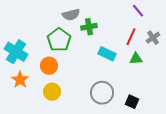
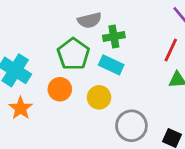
cyan rectangle: (107, 54) -> (111, 65), moved
yellow circle: (52, 92) -> (99, 97), moved

